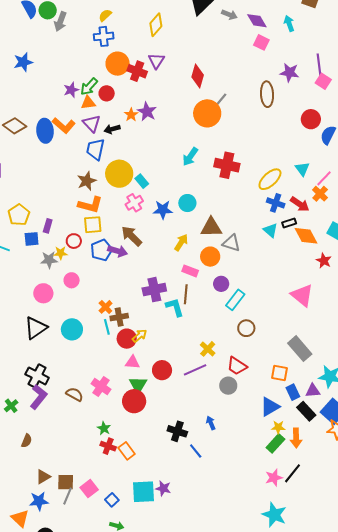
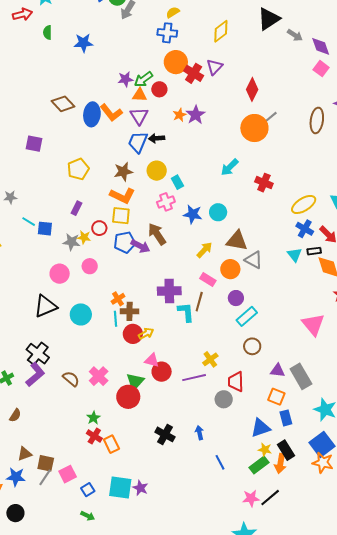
black arrow: (112, 129) -> (157, 138), moved
red cross: (227, 165) -> (264, 183), size x0.7
yellow circle: (119, 174) -> (157, 171), size x0.7
yellow pentagon: (19, 215) -> (78, 169), moved
blue square: (32, 239) -> (45, 229), moved
pink triangle: (132, 362) -> (152, 360), moved
red trapezoid: (237, 366) -> (236, 382), turned 45
purple triangle: (313, 391) -> (277, 371), moved
black rectangle: (306, 411) -> (286, 450), moved
blue line: (196, 451) -> (220, 462), moved

